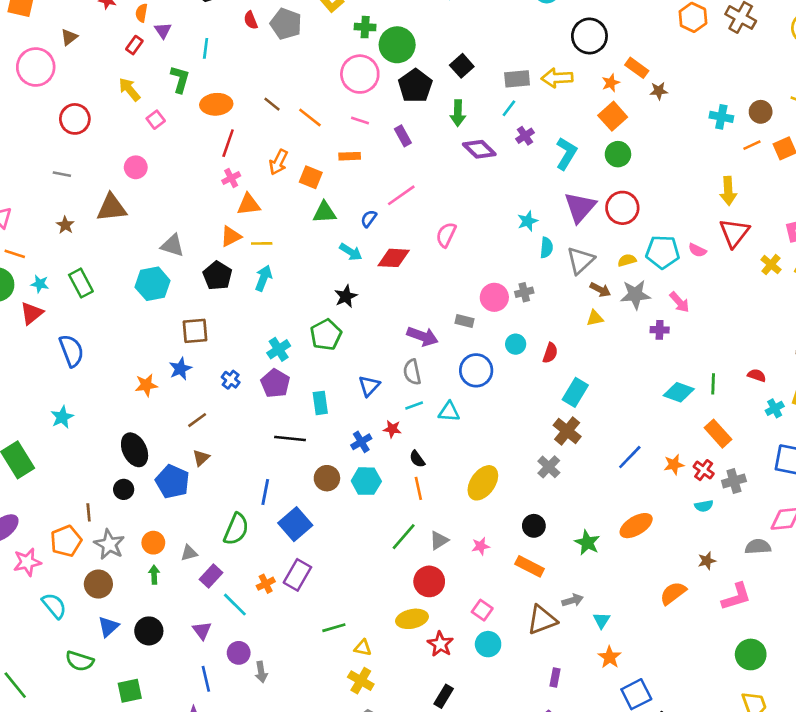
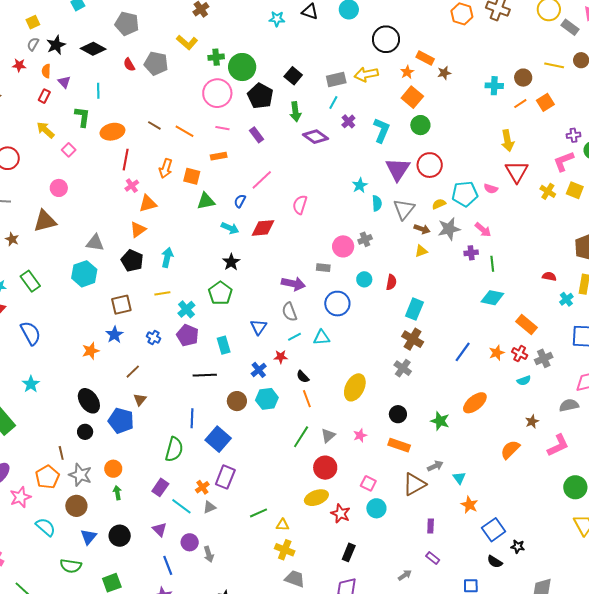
yellow line: (262, 243) -> (162, 293), moved
green line: (713, 384) -> (492, 264), moved
gray triangle: (189, 553) -> (209, 507), moved

